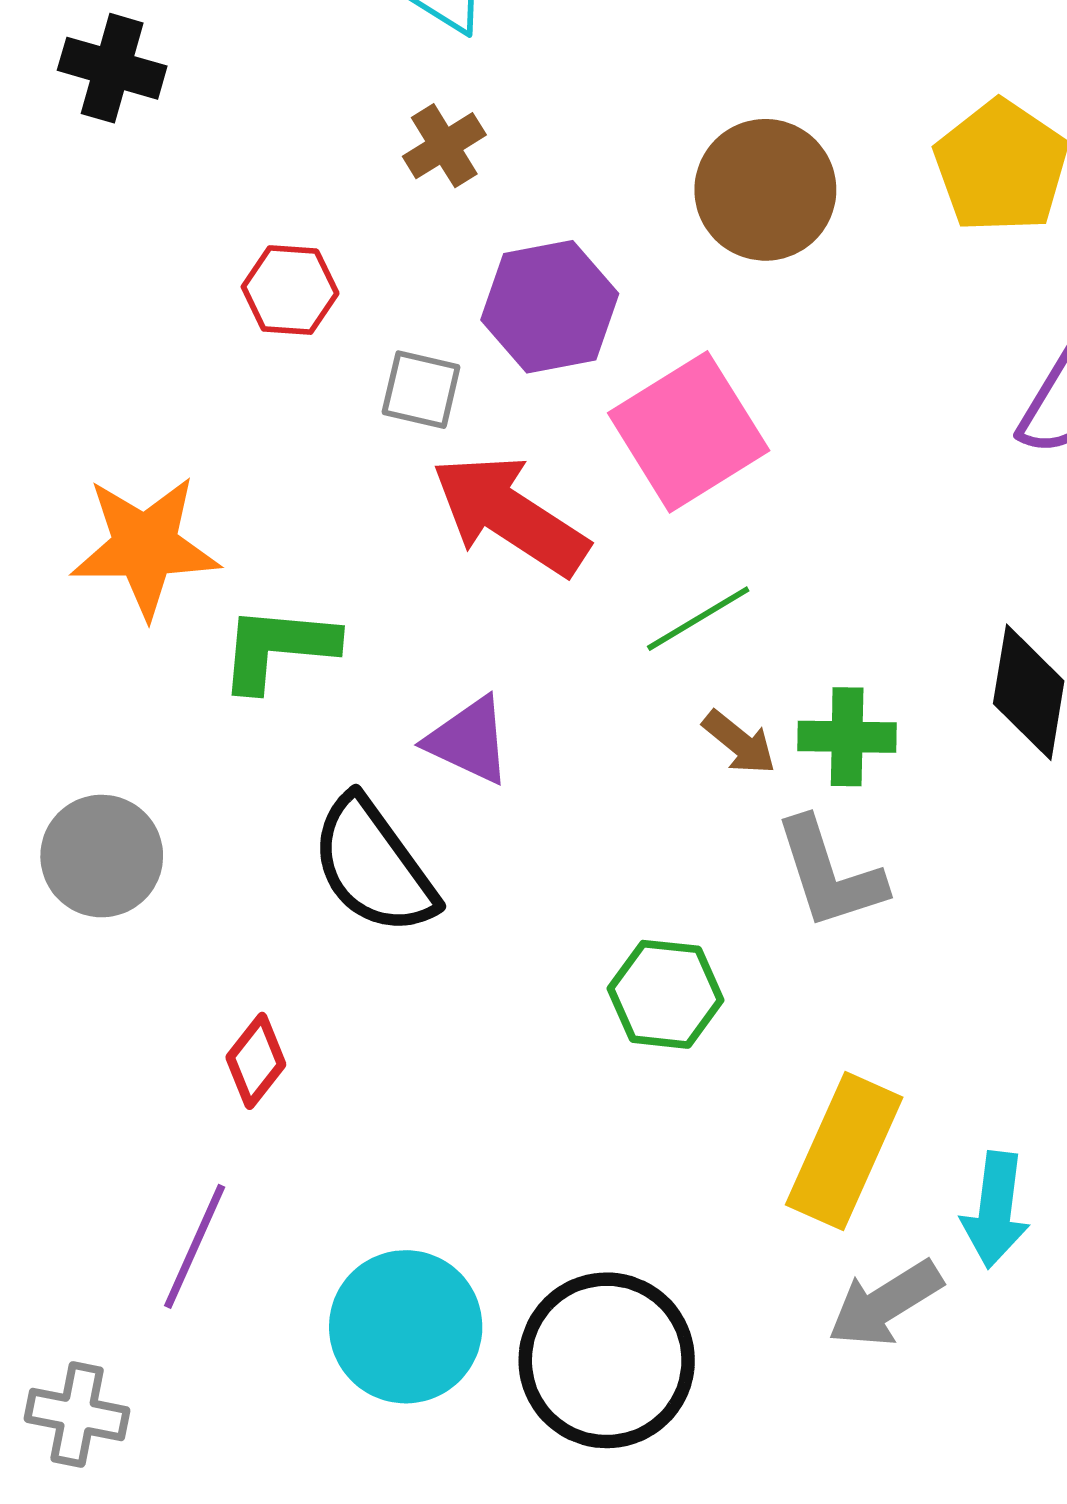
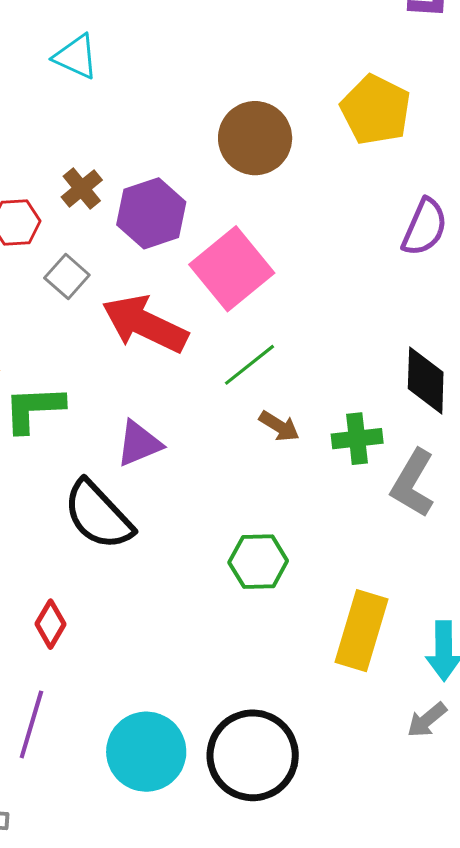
brown cross: (444, 146) -> (82, 188), moved
gray square: (421, 390) -> (67, 277), moved, turned 36
green cross: (847, 737) -> (357, 439), moved
purple triangle: (469, 740) -> (139, 444), turned -40
gray L-shape: (830, 874) -> (413, 483), moved, turned 56
gray arrow: (885, 1304) -> (427, 720), moved, size x0.7

